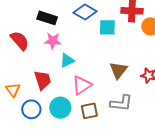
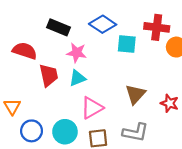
red semicircle: (20, 41) -> (25, 51), turned -35
pink star: (53, 41) -> (77, 53), moved
red trapezoid: (43, 80) -> (49, 75), moved

